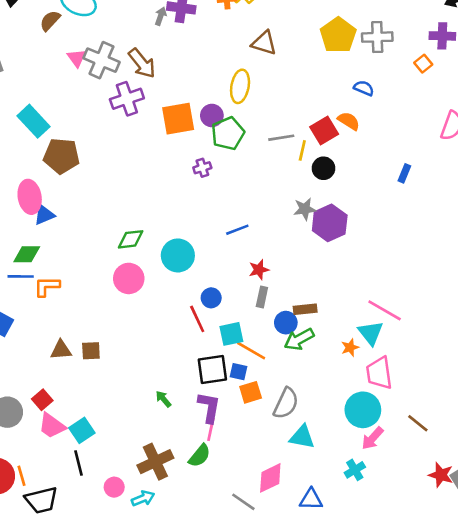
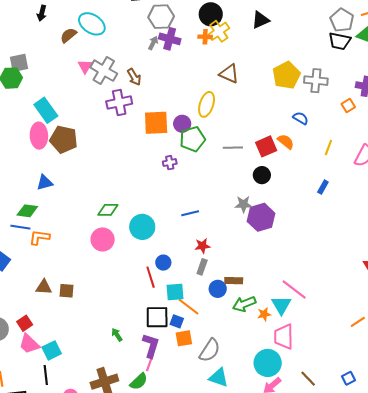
brown arrow: (142, 63) -> (134, 77), size x0.7
yellow line: (302, 150) -> (328, 147), moved
pink ellipse: (30, 197) -> (39, 136), moved
green arrow: (299, 339) -> (244, 304), moved

